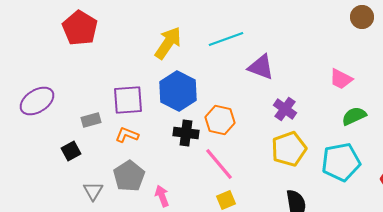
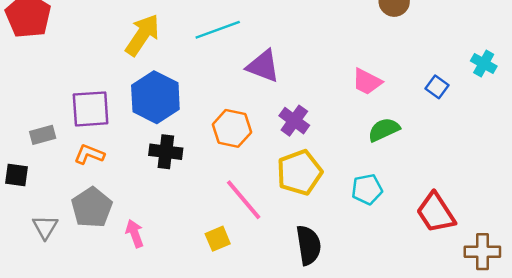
orange hexagon: (220, 120) -> (232, 128), moved
black square: (71, 151) -> (17, 175), turned 36
cyan pentagon: (341, 162) -> (367, 189), size x0.6
pink line: (219, 164) -> (244, 200), moved

